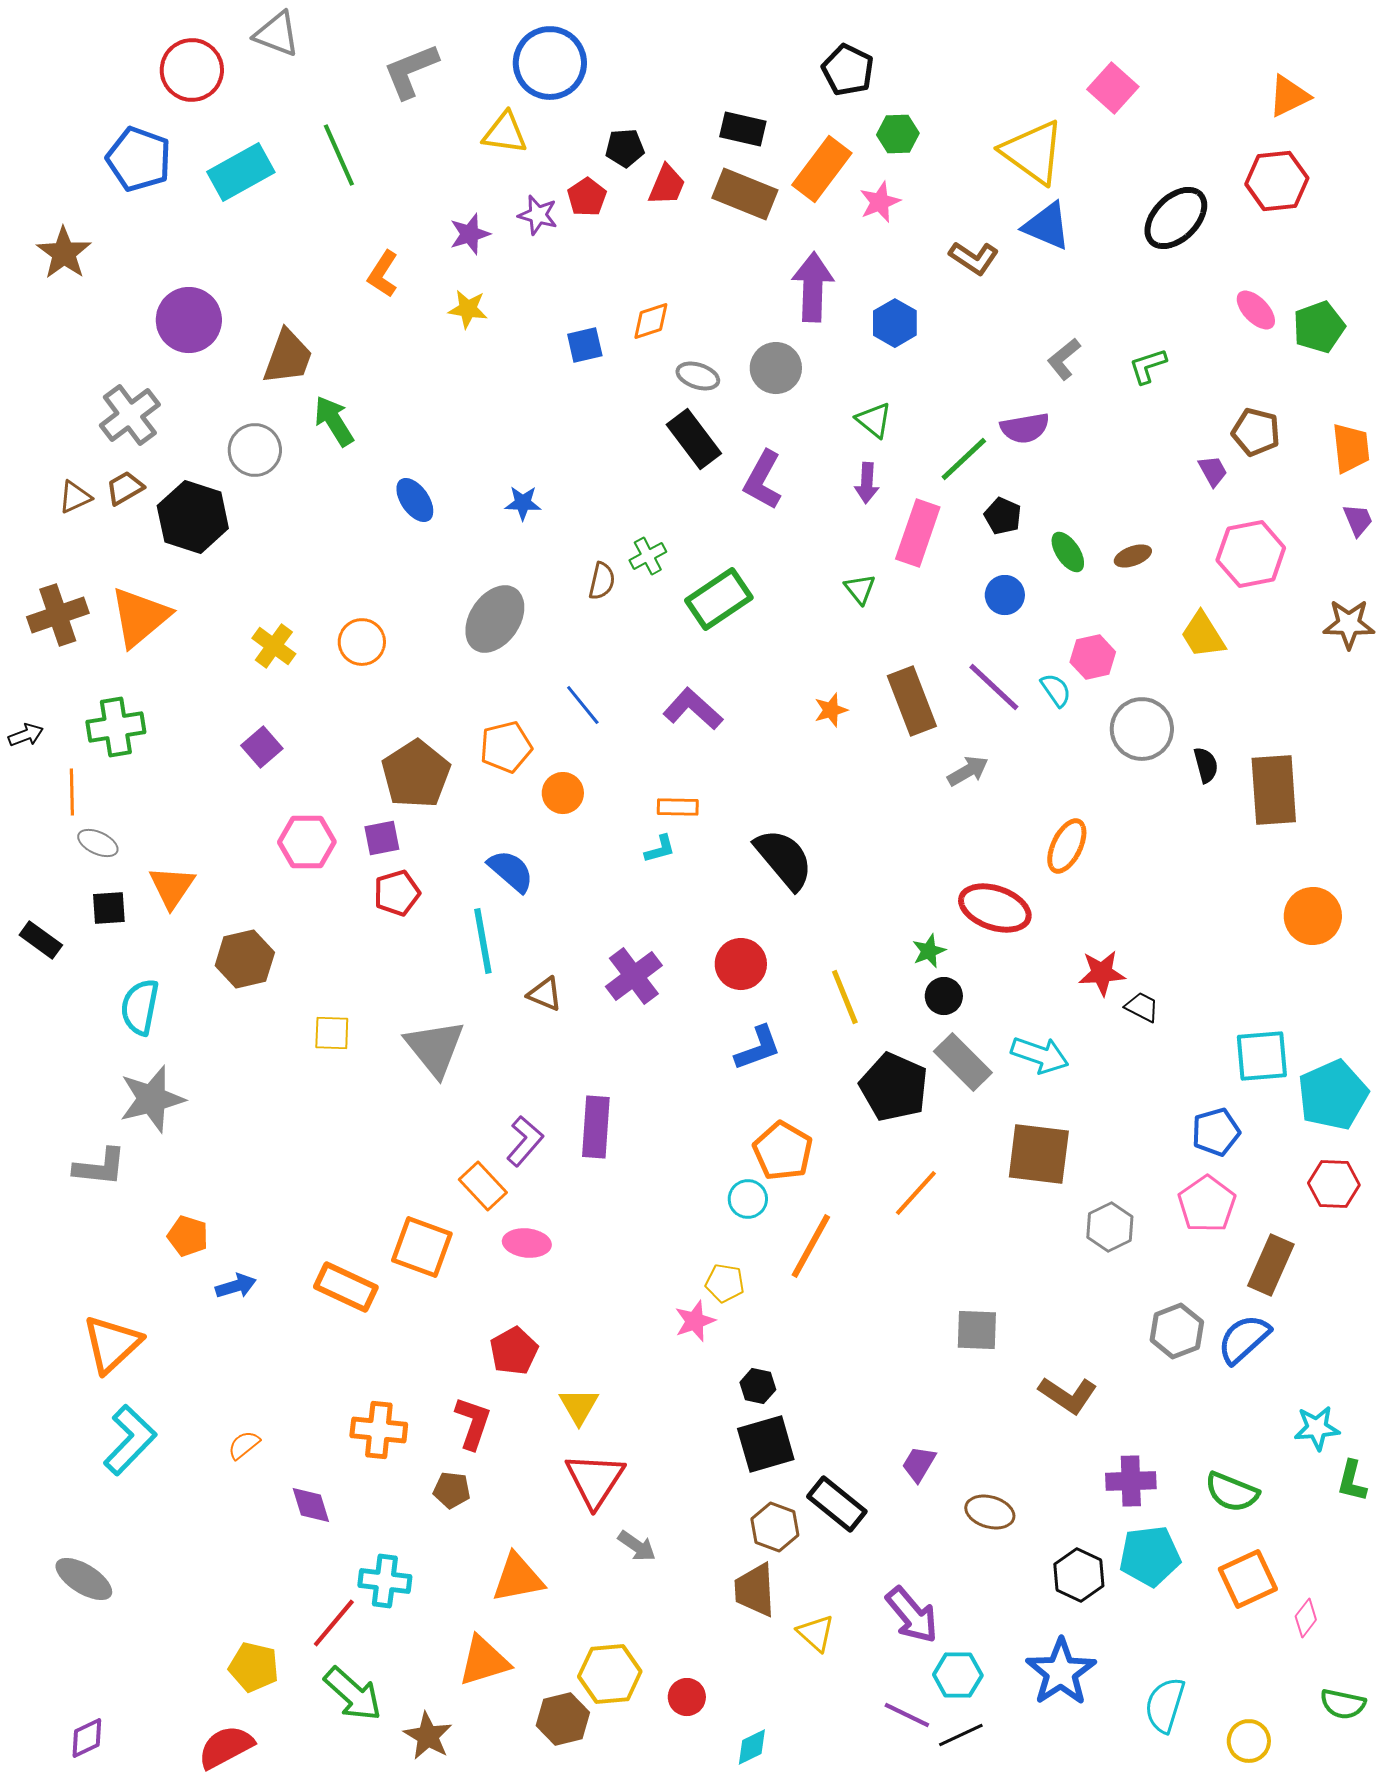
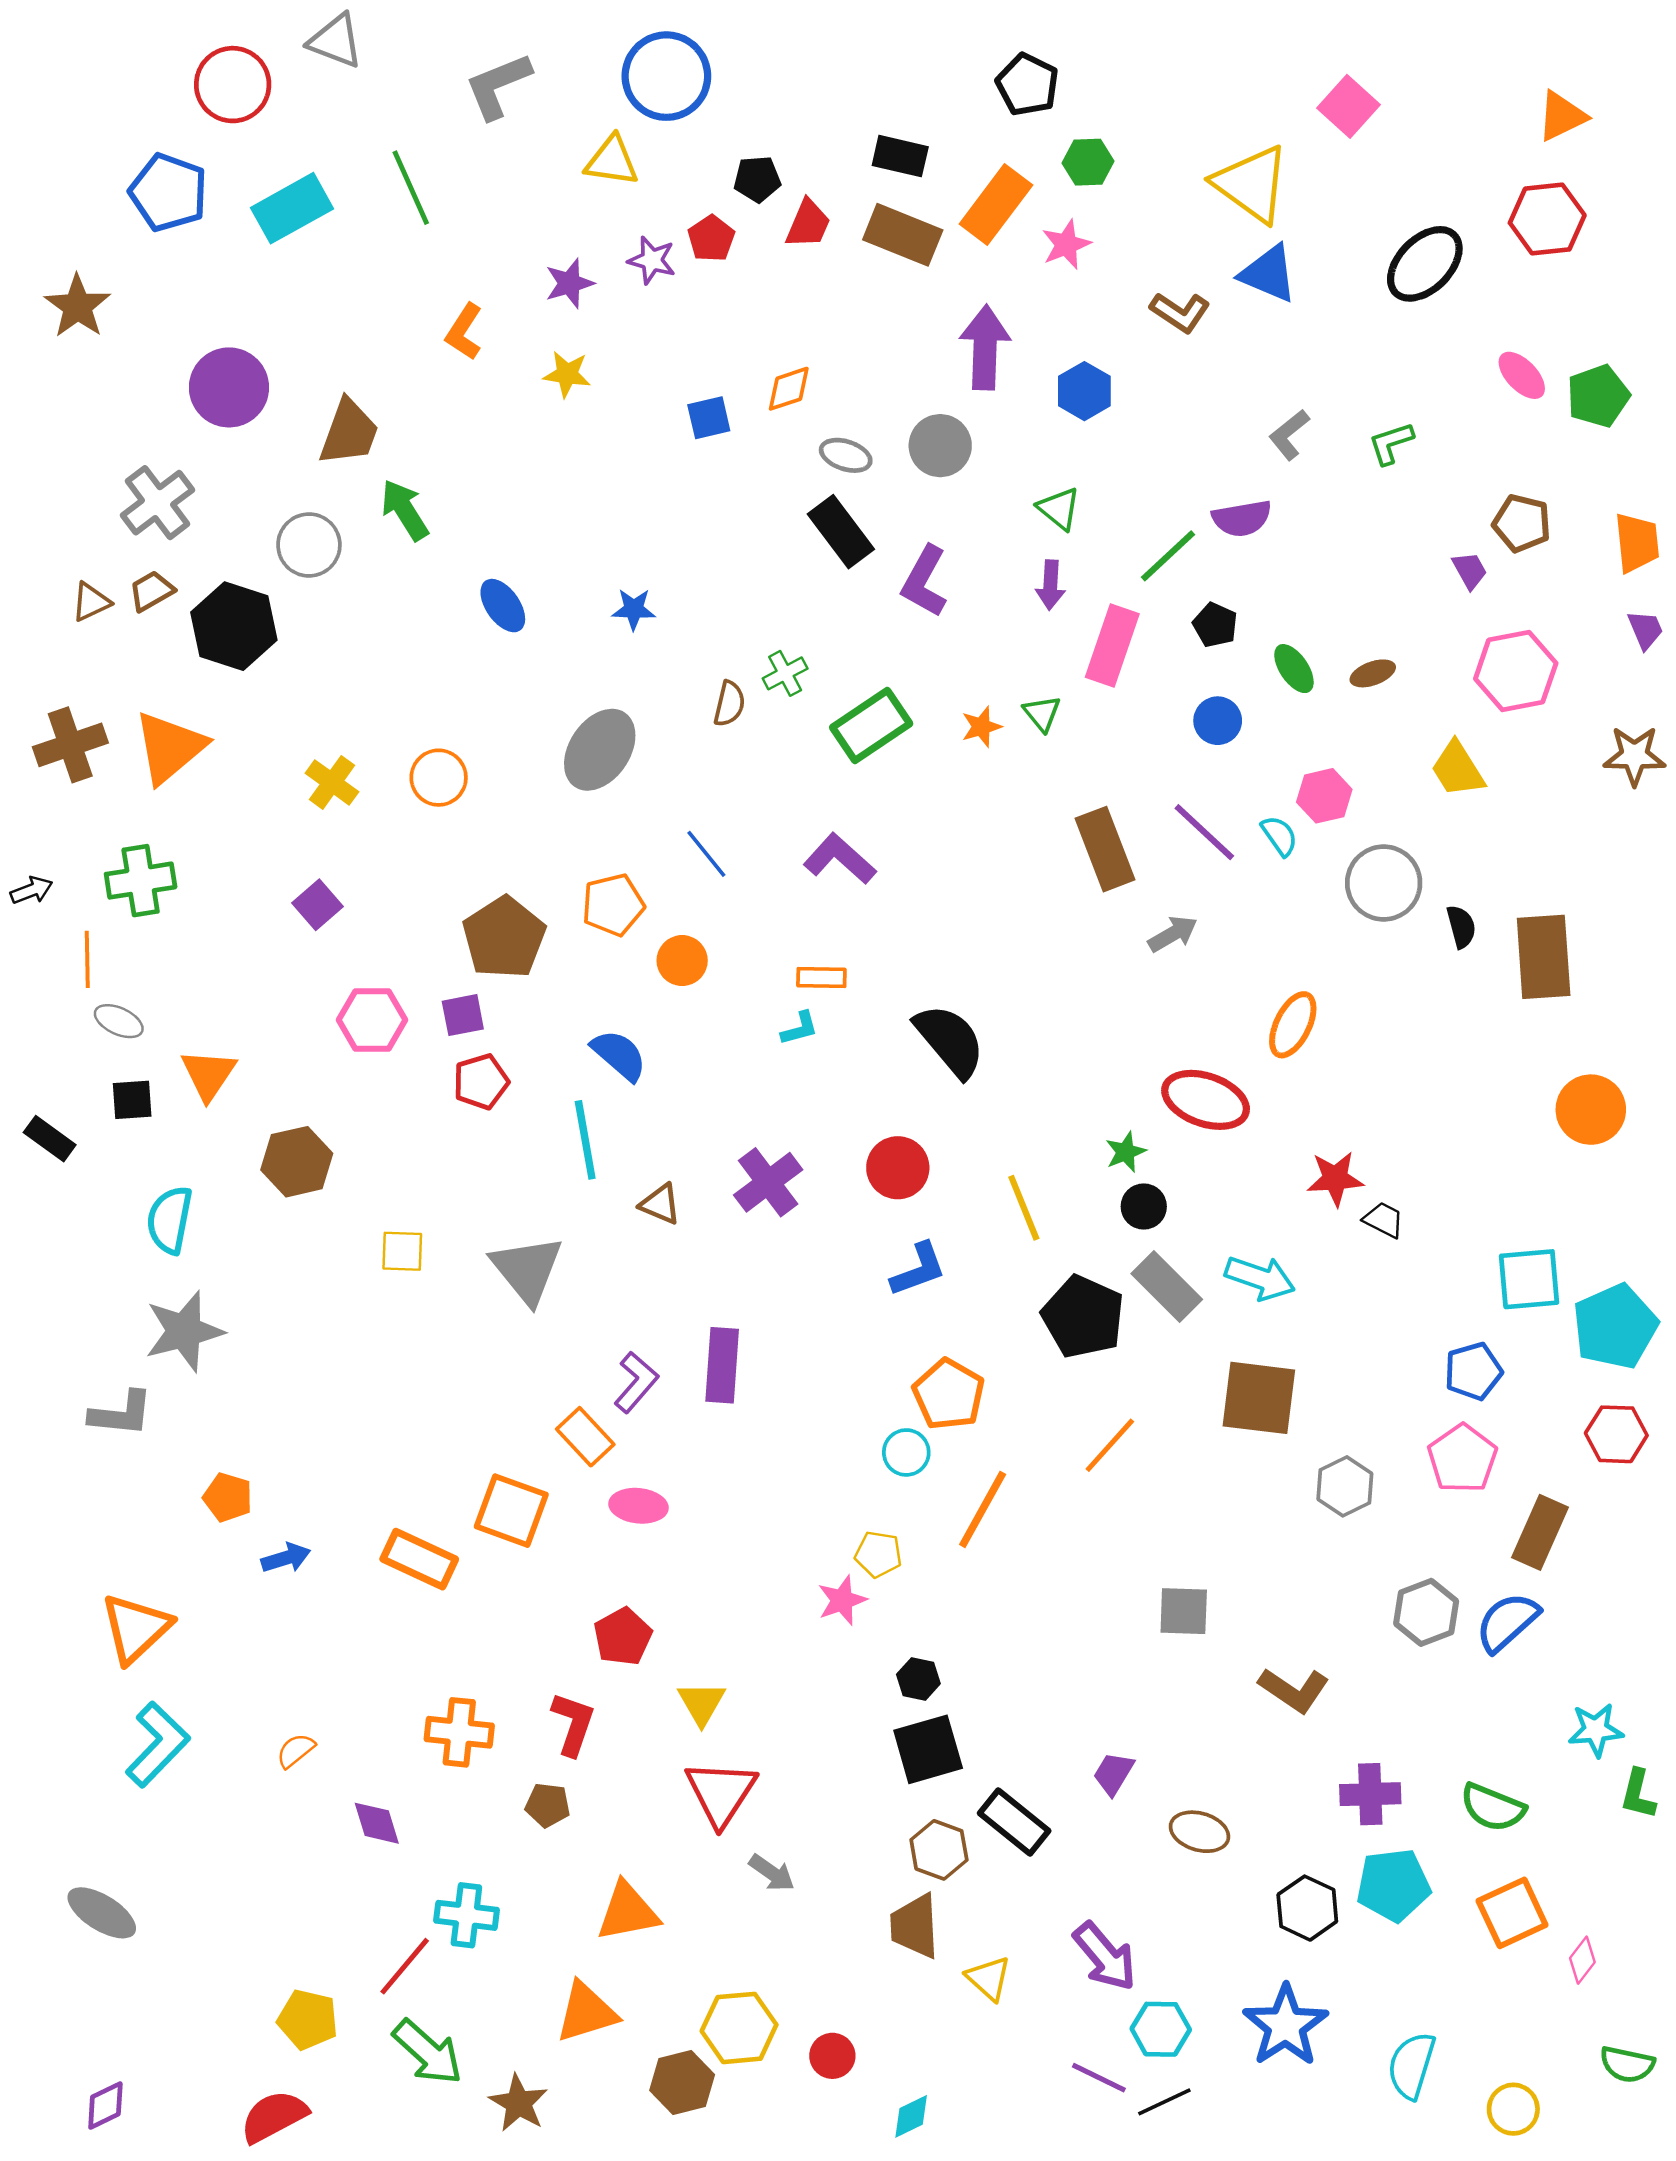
orange star: (831, 710) -> (981, 727), moved

